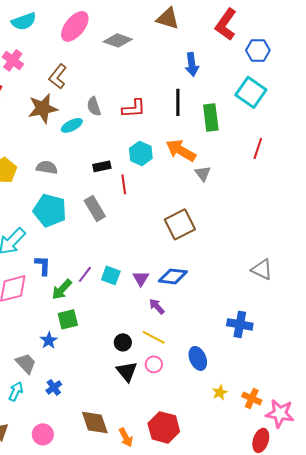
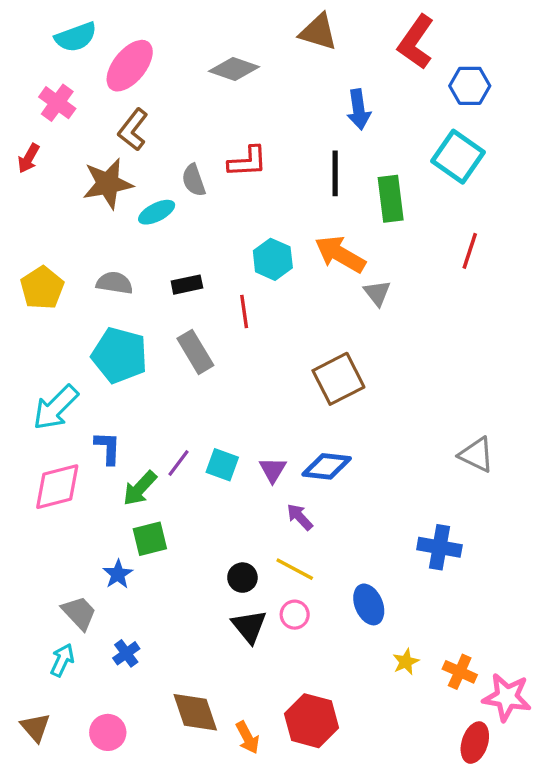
pink ellipse: (75, 26) -> (130, 66), moved
red L-shape: (134, 108) -> (248, 162), moved
black rectangle: (102, 166) -> (187, 285), moved

